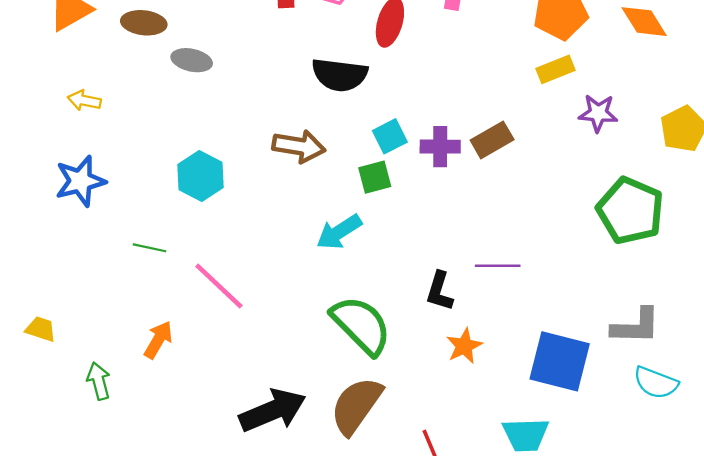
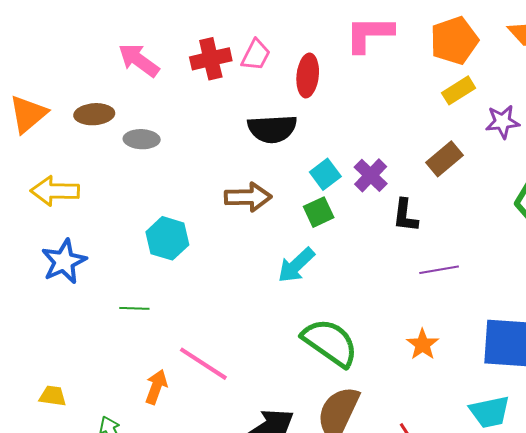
yellow arrow: (84, 101) -> (55, 191), size x1.6
brown rectangle: (492, 140) -> (444, 159), moved
purple cross: (440, 147) -> (371, 175), turned -36
pink line: (219, 286) -> (203, 364), moved
black L-shape: (440, 291) -> (405, 215), moved

